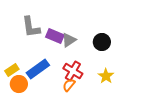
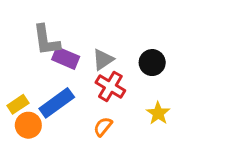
purple rectangle: (55, 36) -> (66, 58), moved
red cross: (73, 71) -> (110, 86), moved

